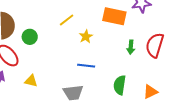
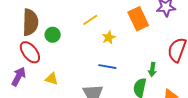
orange rectangle: (114, 16) -> (138, 19), turned 50
green arrow: (131, 47) -> (152, 69), moved

